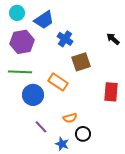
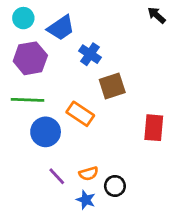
black arrow: (113, 39) -> (157, 15), moved
orange semicircle: (70, 118) -> (89, 173), moved

